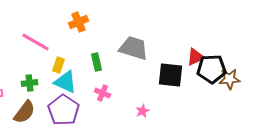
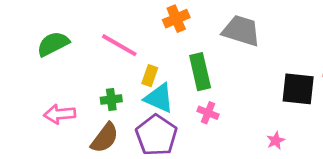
gray trapezoid: (134, 48) -> (241, 31), moved
green rectangle: (96, 62) -> (200, 72), size x1.5
pink star: (142, 111) -> (276, 141), moved

